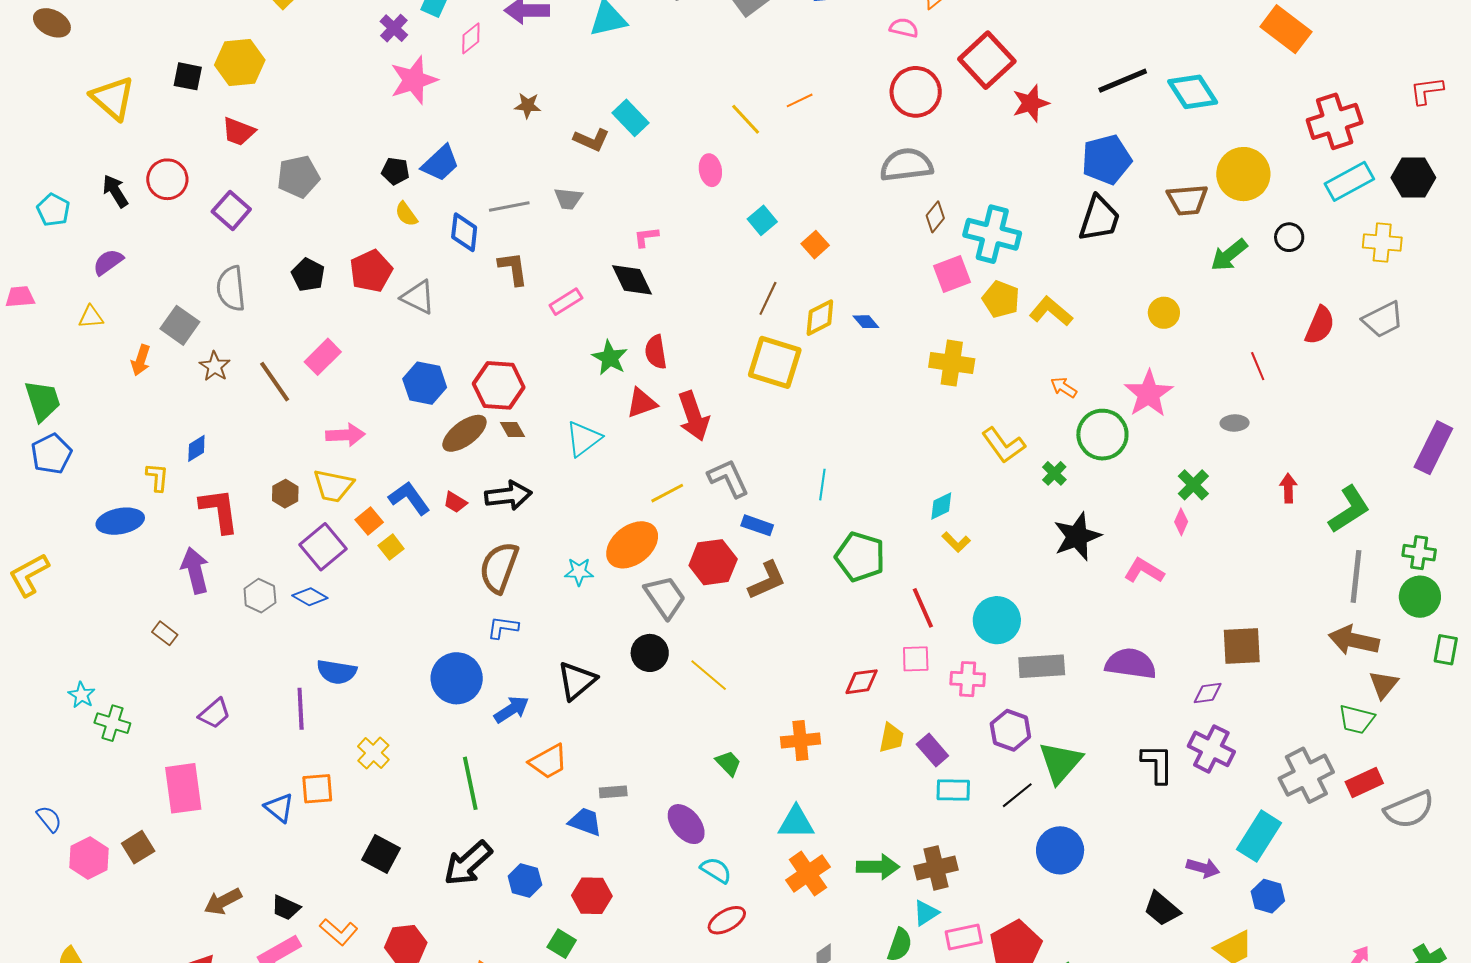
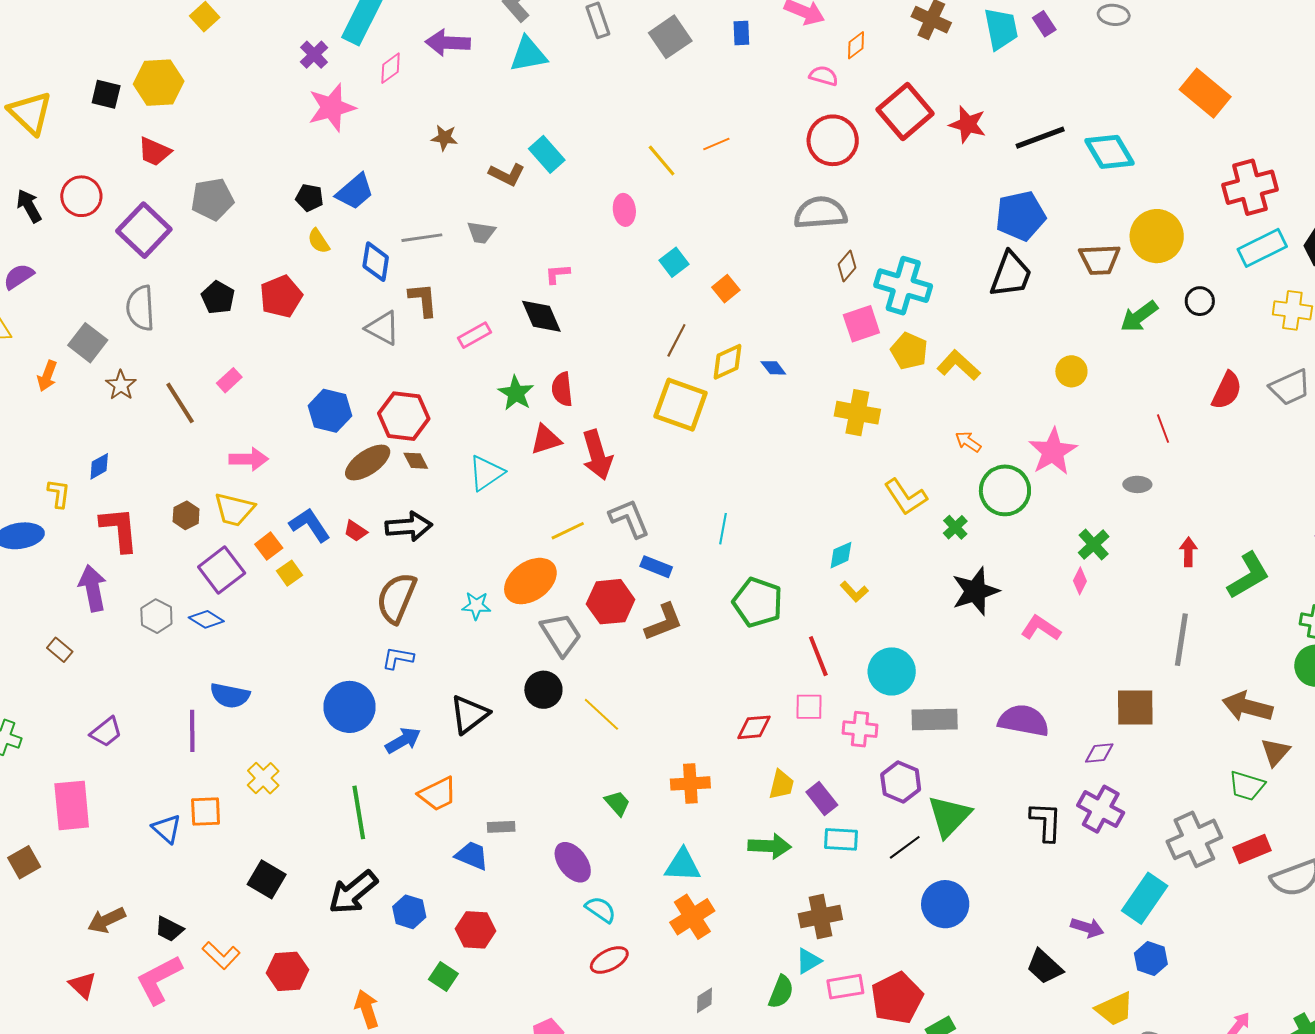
red star: (1031, 103) -> (968, 124), moved, turned 30
purple square: (231, 210) -> (144, 230), size x1.4
gray triangle: (418, 297) -> (383, 328), moved
pink rectangle: (323, 357) -> (229, 380), size x0.7
gray line: (1356, 576) -> (1181, 640), moved
green arrow: (878, 867) -> (770, 846), moved

